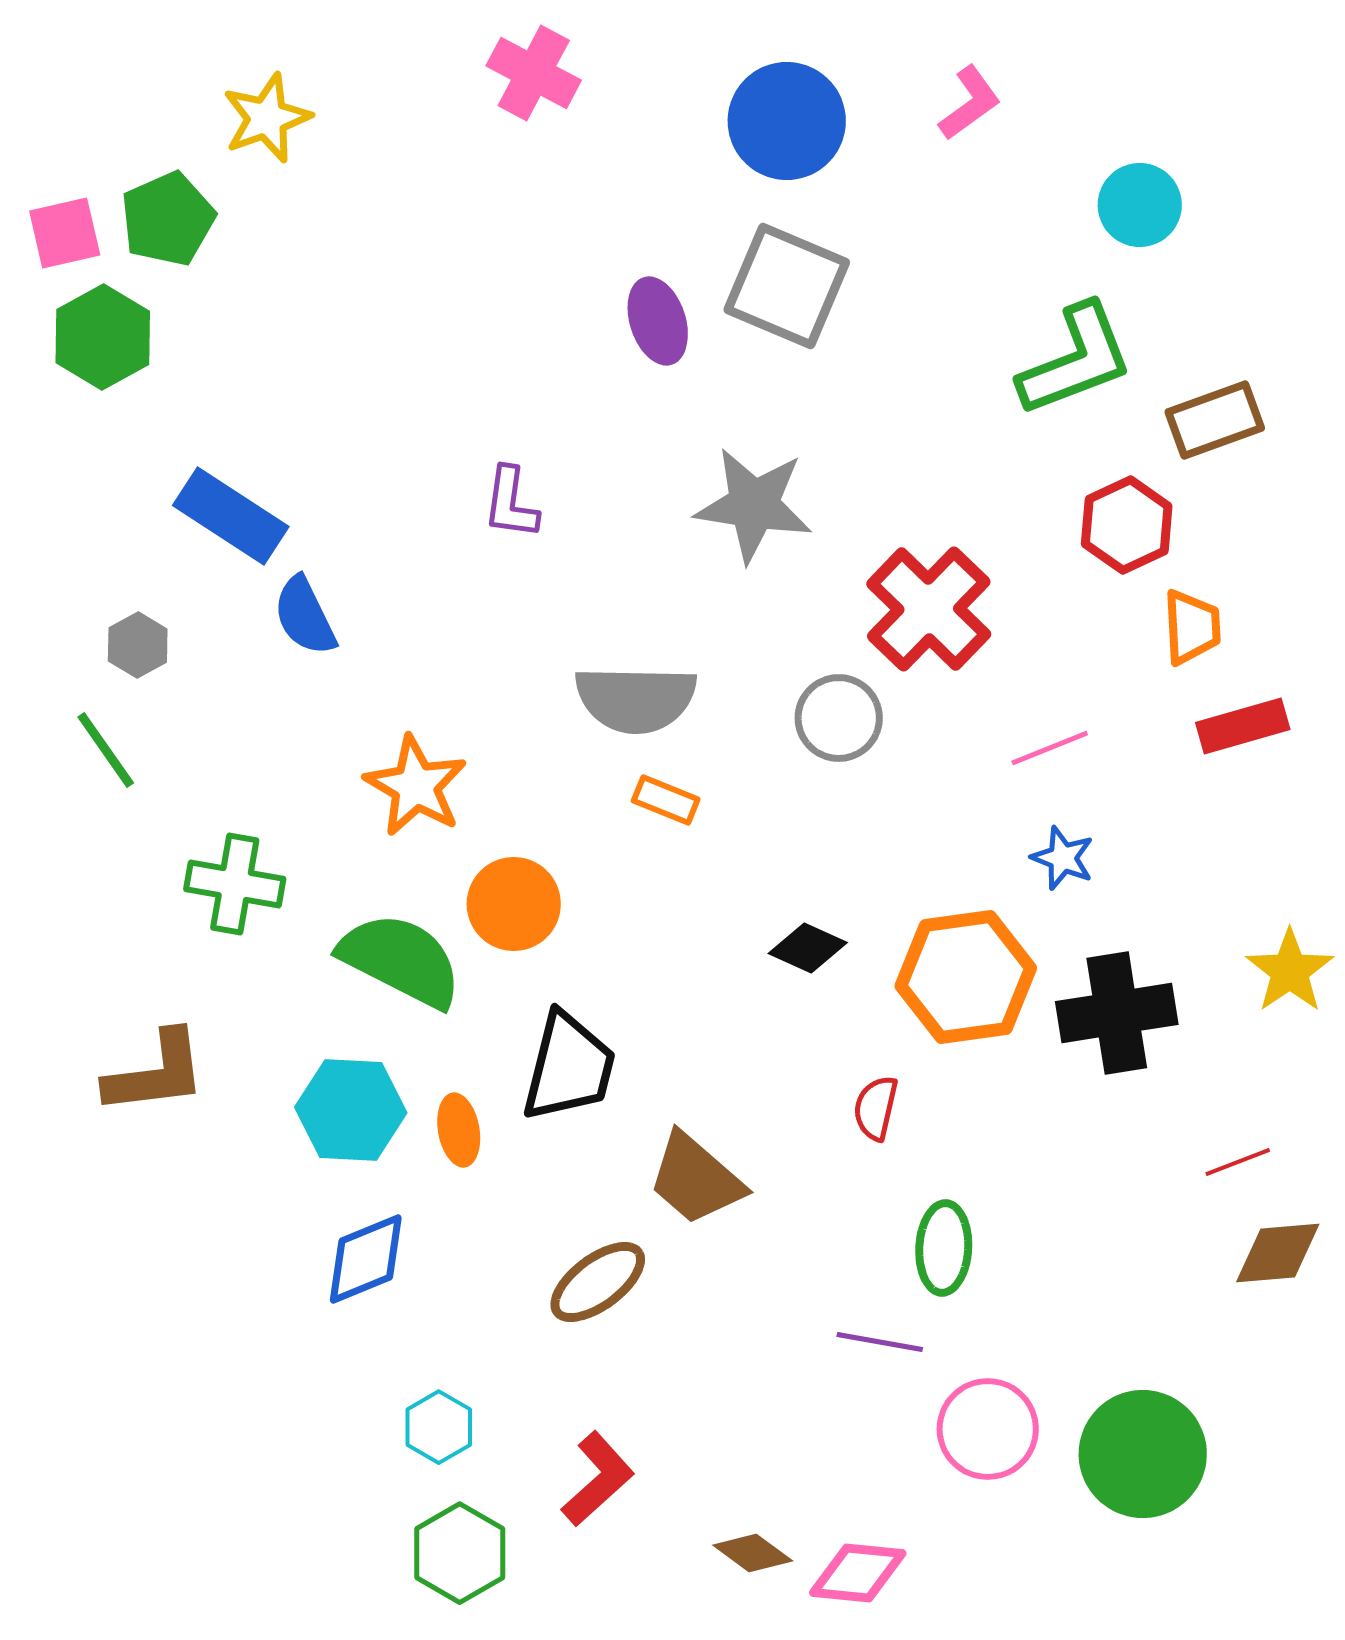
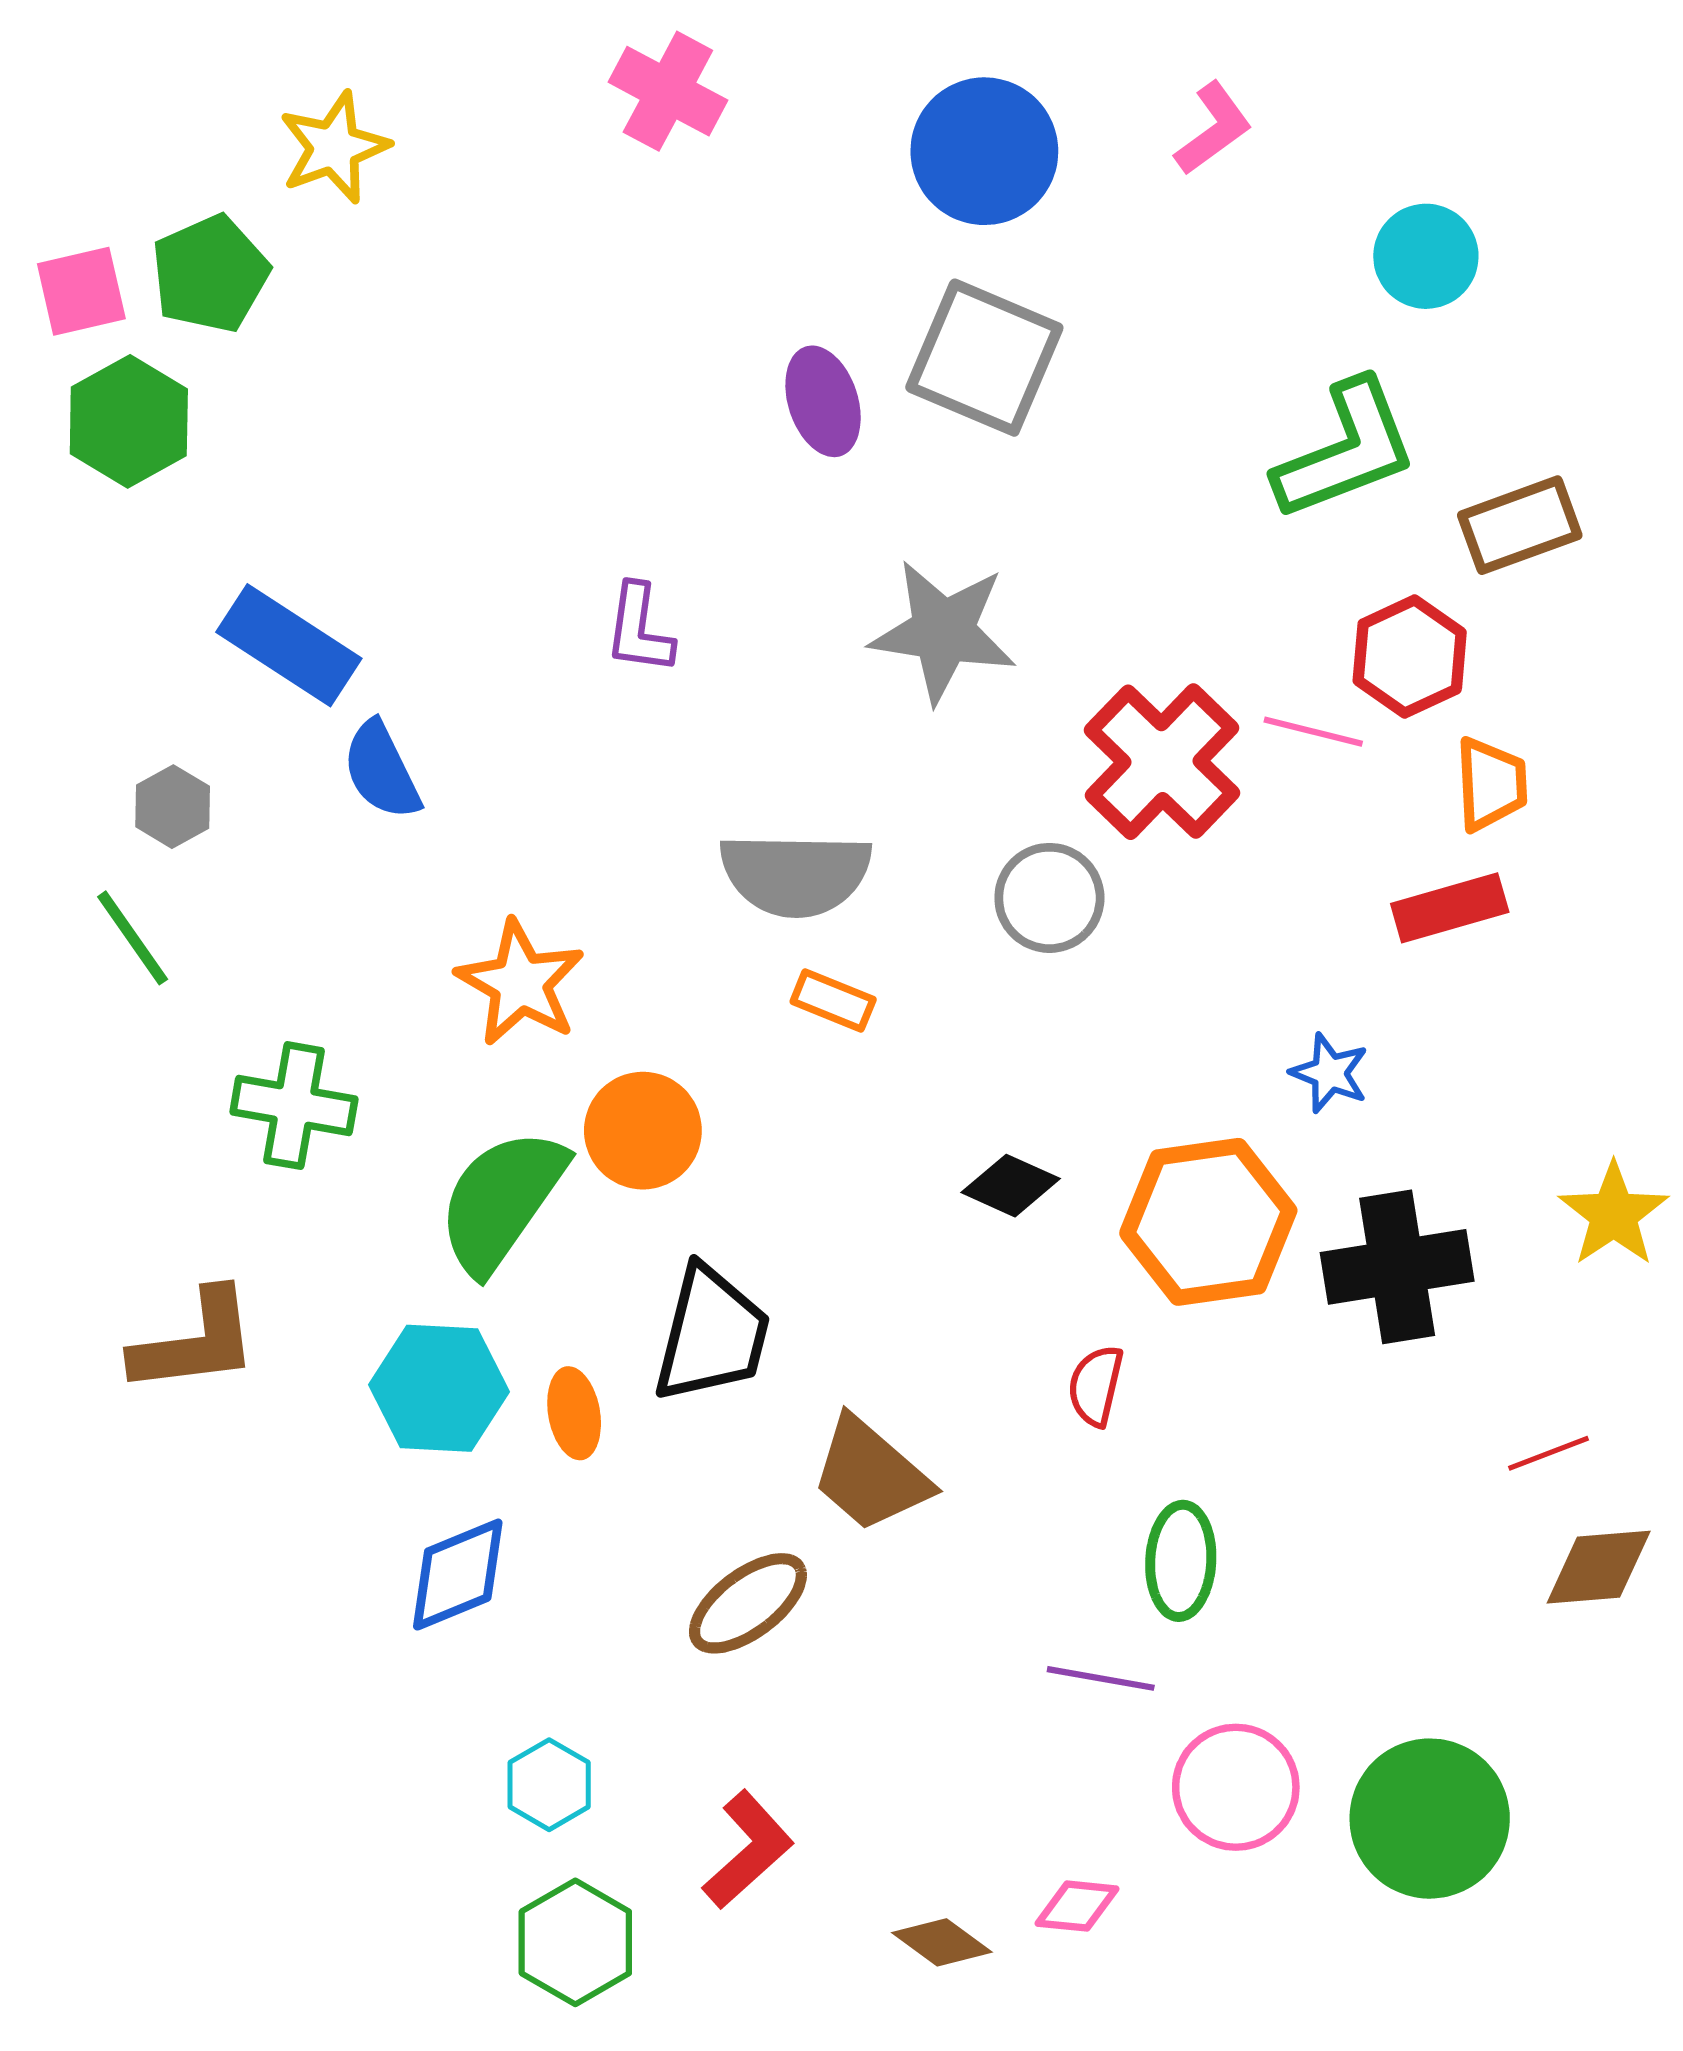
red rectangle: (1243, 726) -> (1450, 908), moved
pink line: (1050, 748) -> (1313, 732), moved, turned 36
green semicircle: (401, 960) -> (502, 1201), turned -82
pink diamond: (858, 1573) -> (1077, 1906), moved, size x0.7

